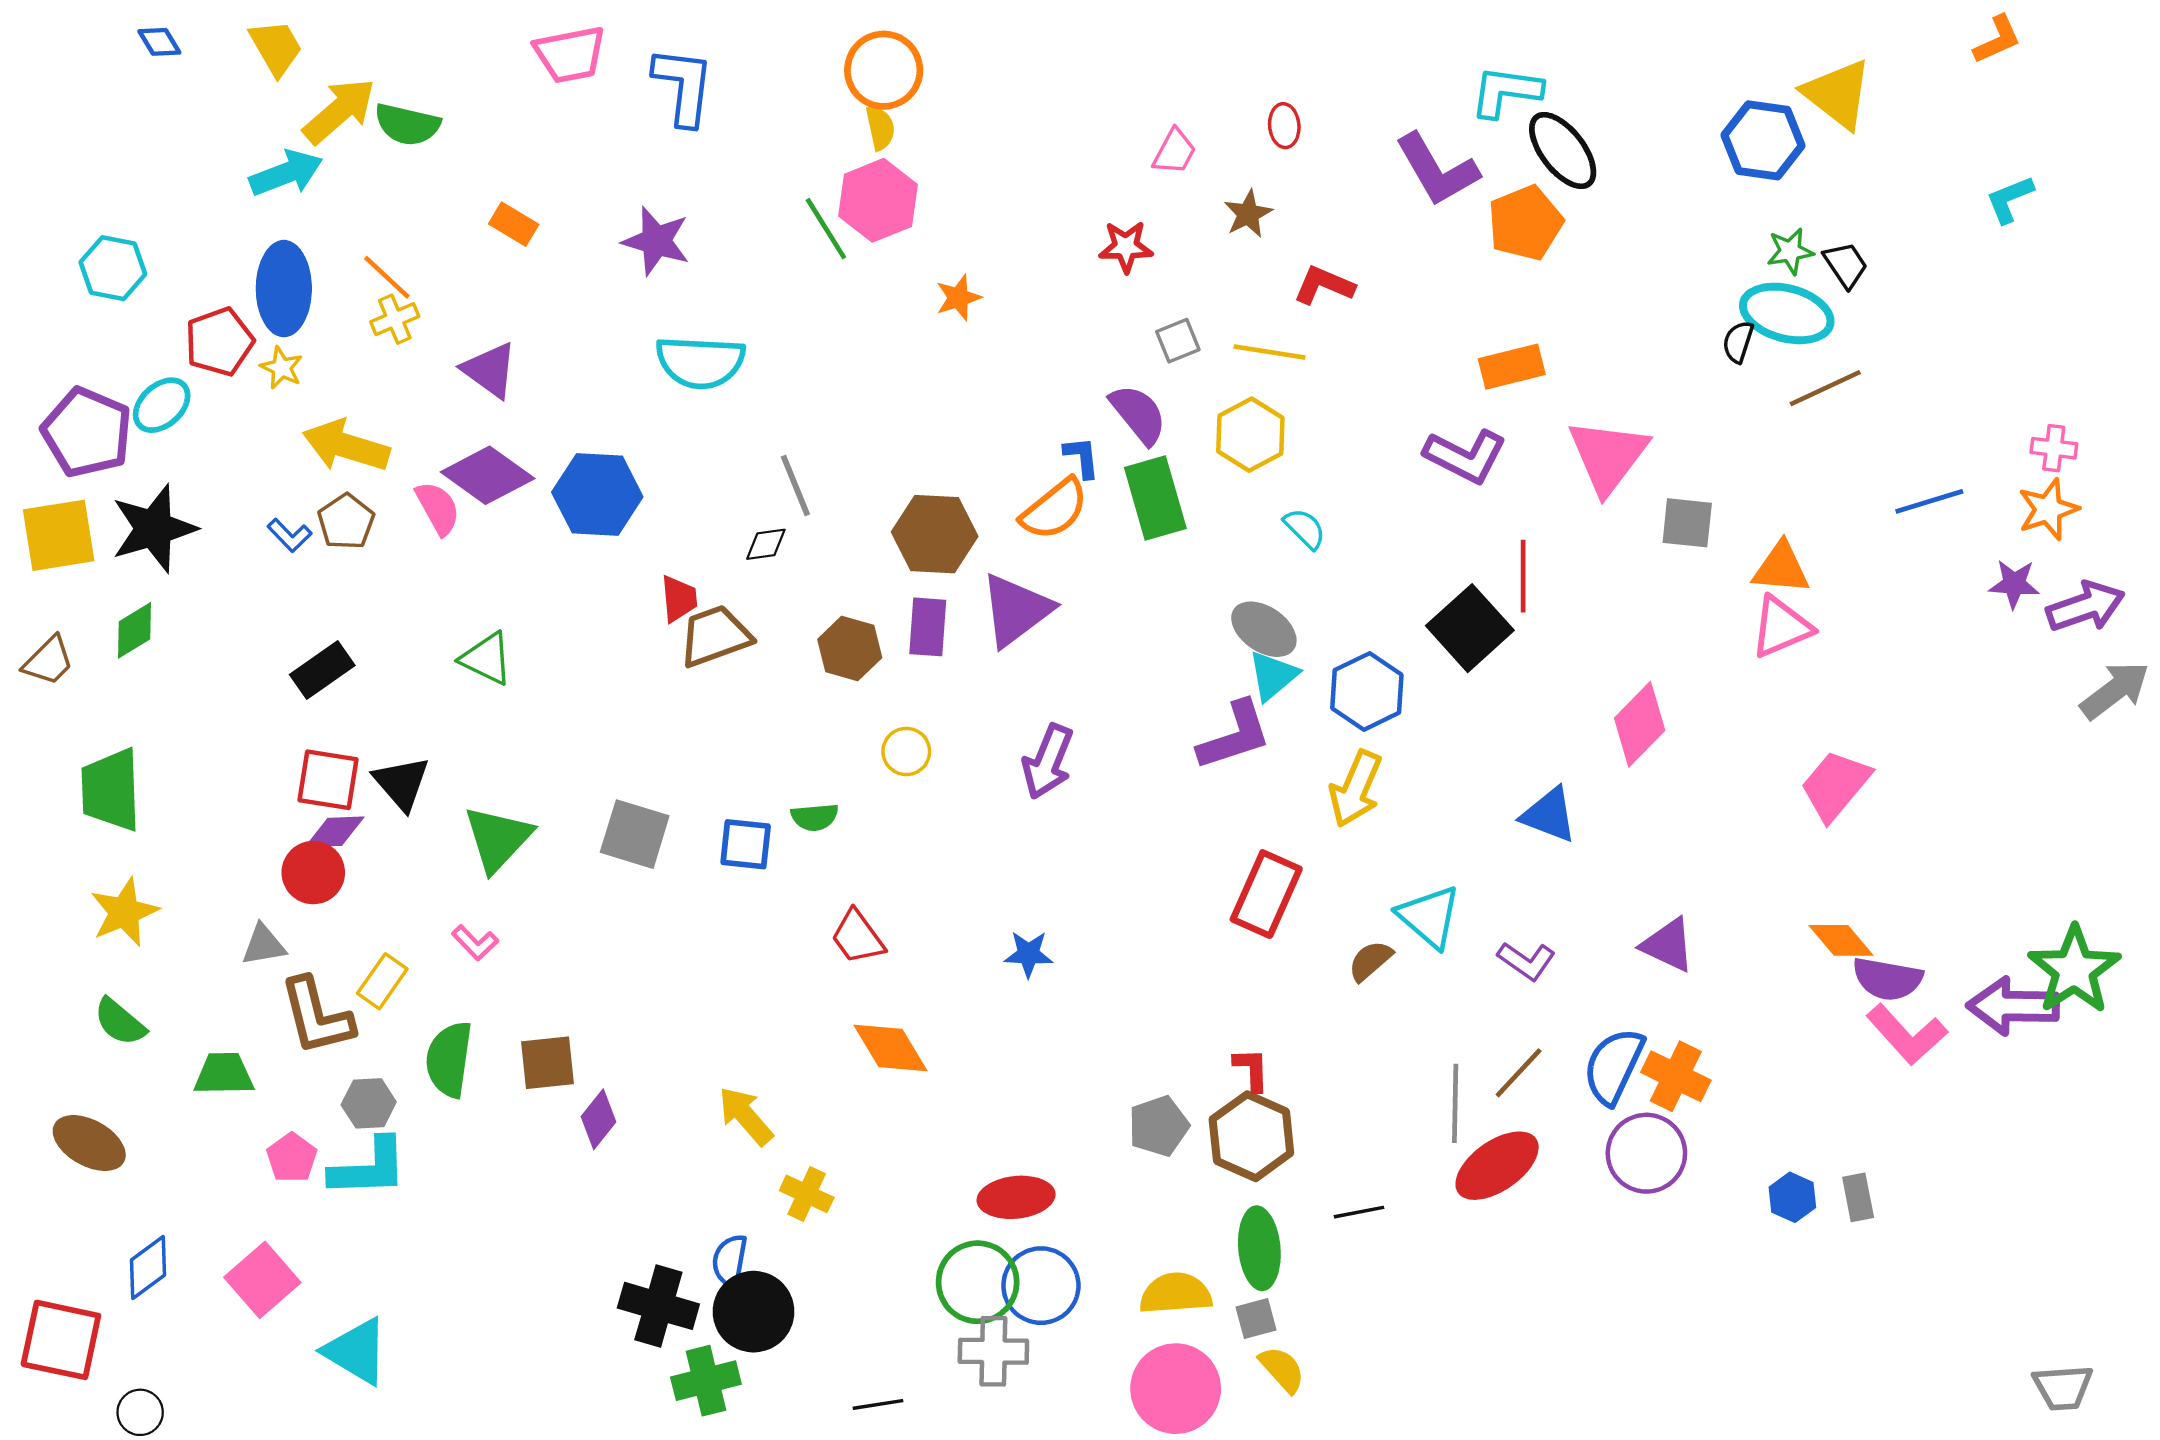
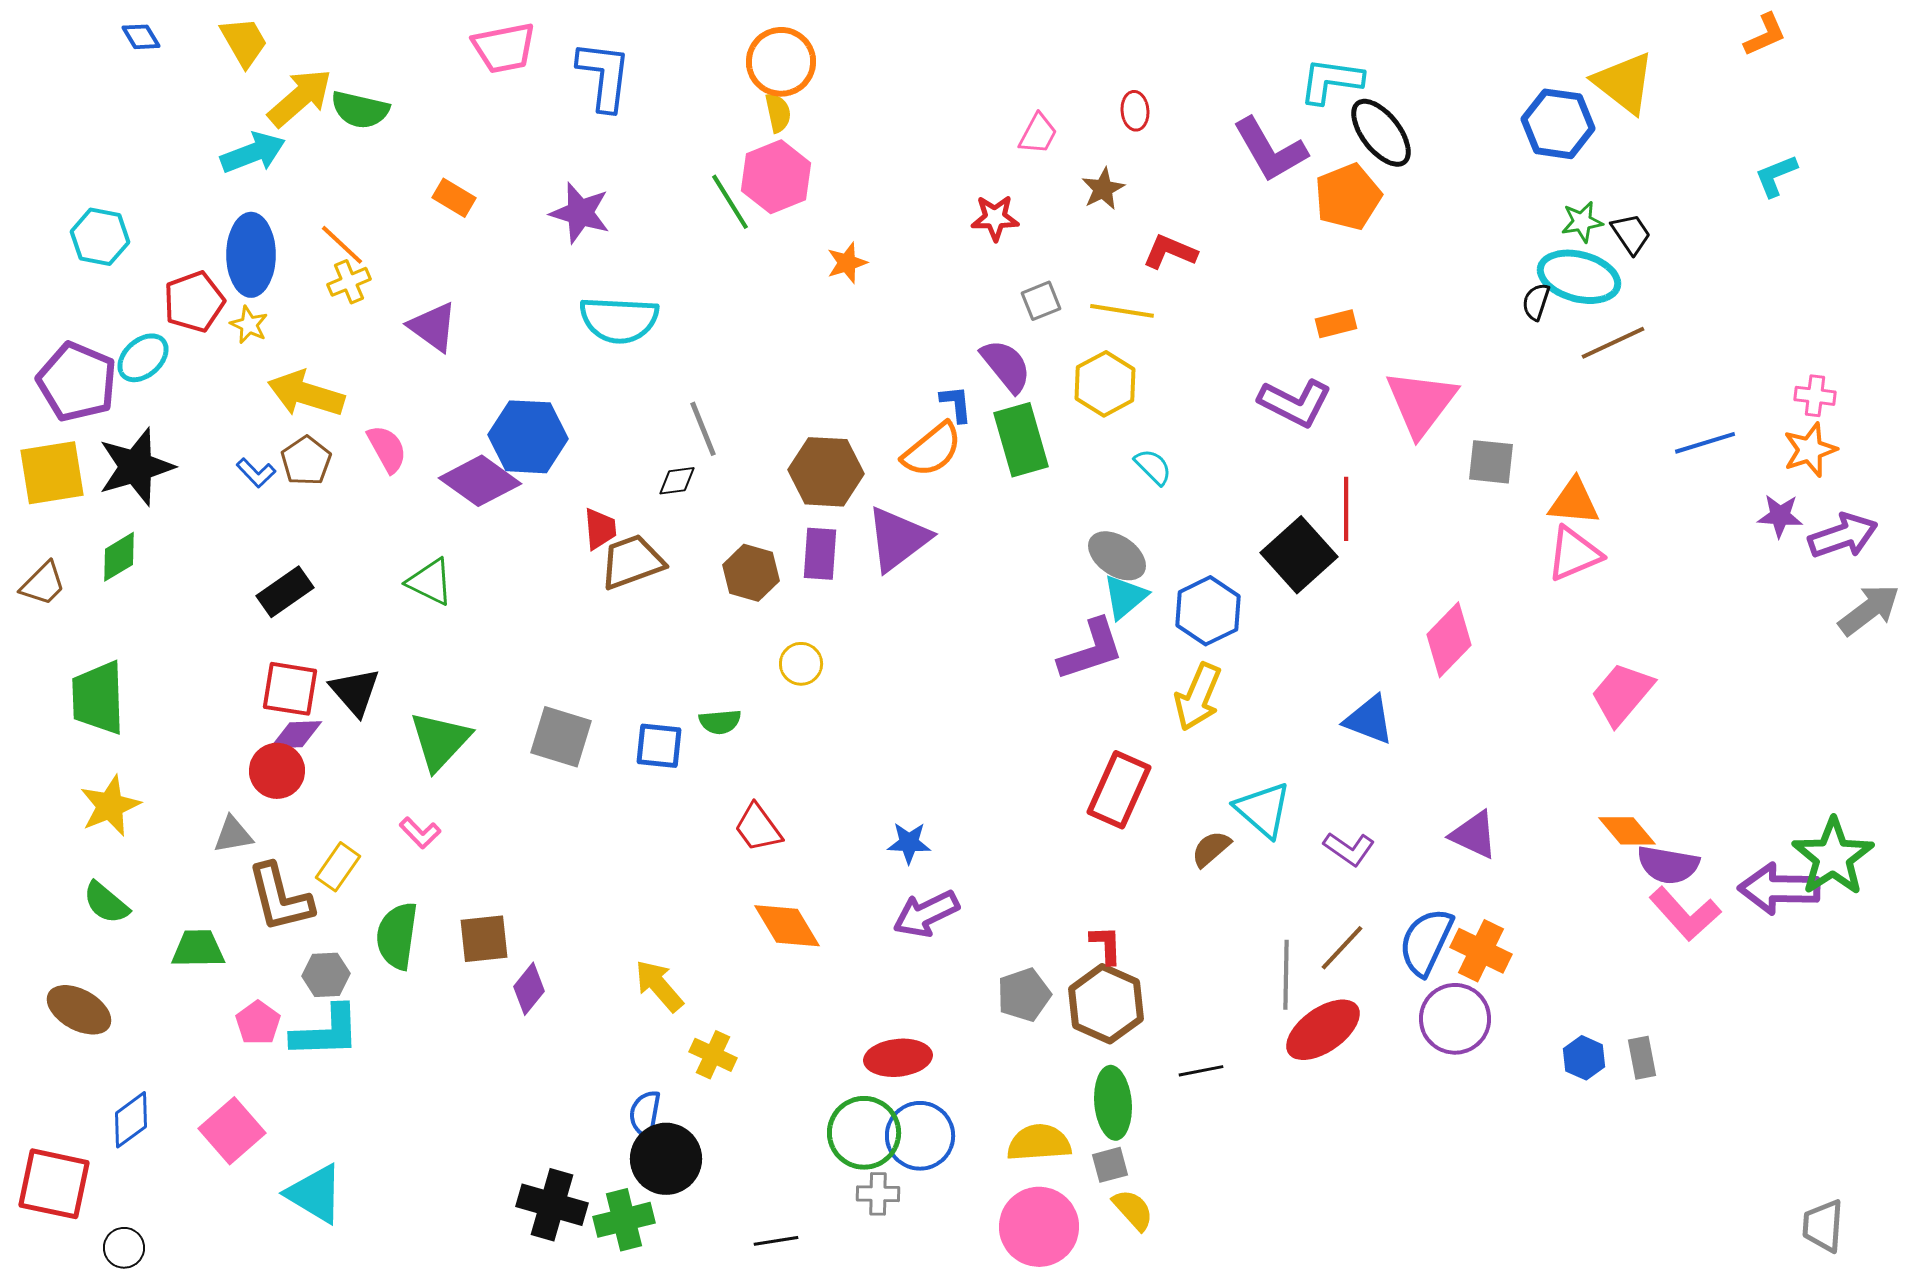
orange rectangle: (1512, 367) -> (1336, 324), size x0.7
purple diamond: (488, 475) -> (480, 481), moved
purple arrow: (1048, 762) -> (926, 914), moved, turned 42
black cross: (658, 1306) -> (552, 1205), moved
gray cross: (993, 1351) -> (878, 1194), size x0.7
gray trapezoid: (2063, 1387) -> (1823, 1226), turned 98

